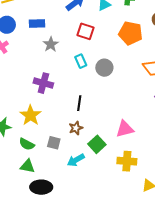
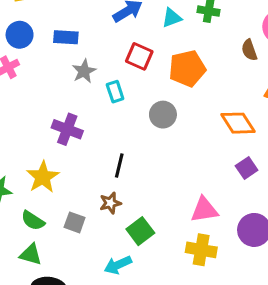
orange pentagon: (130, 33) -> (187, 68), moved, turned -30
cyan rectangle: (81, 61) -> (115, 92), moved
pink triangle: (125, 129) -> (204, 210), moved
cyan arrow: (76, 160) -> (118, 265), moved
yellow cross: (127, 161) -> (201, 250), moved

